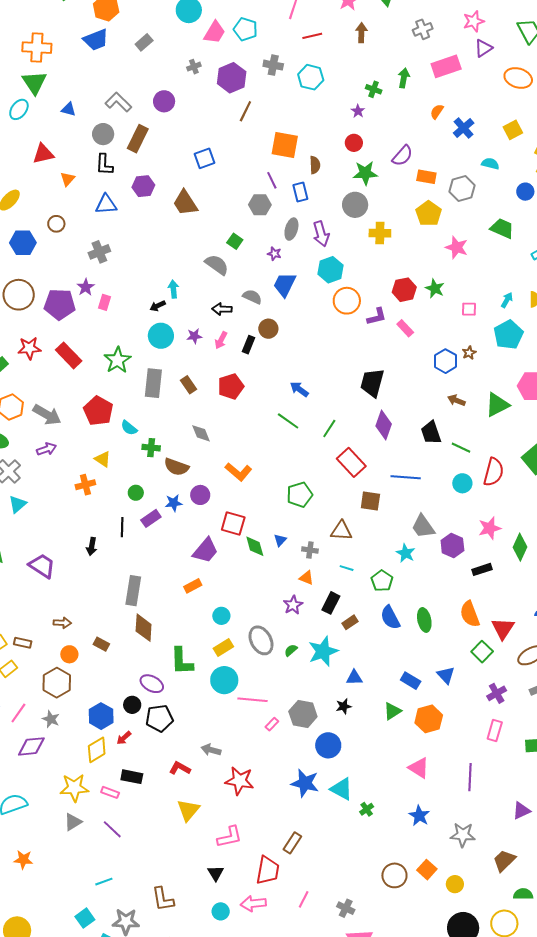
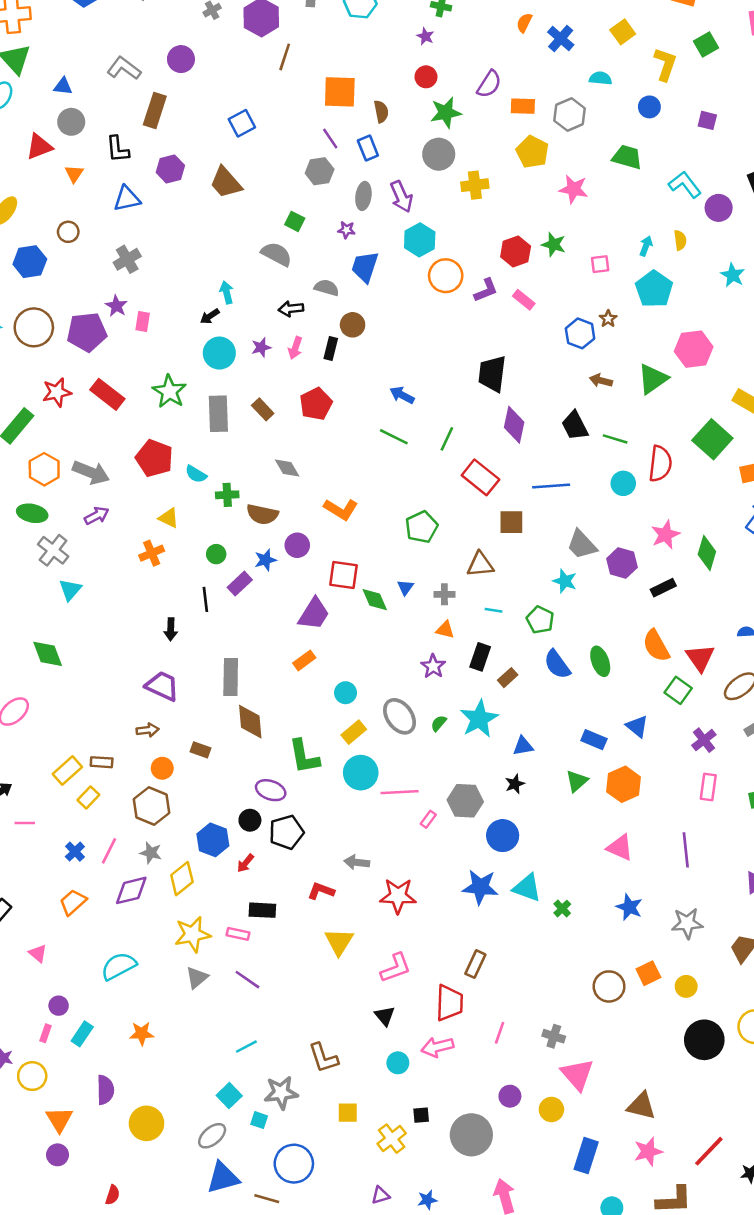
gray circle: (103, 134) -> (71, 122), moved
purple trapezoid: (42, 566) -> (162, 686), moved
yellow diamond: (97, 750) -> (182, 879), moved
orange square: (427, 870) -> (648, 973), turned 30

